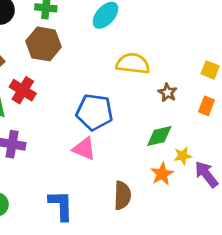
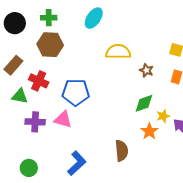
blue pentagon: (94, 112) -> (76, 92), moved
pink triangle: (84, 149) -> (63, 119), moved
blue L-shape: (61, 205) -> (77, 163), turned 55

